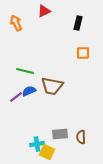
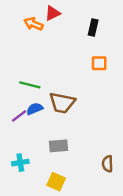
orange arrow: (16, 23) -> (33, 24), moved, turned -42
gray rectangle: (60, 134) -> (59, 146), moved
brown semicircle: (81, 137) -> (108, 164), moved
cyan cross: (37, 144) -> (20, 163), moved

